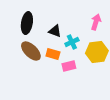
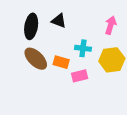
black triangle: (55, 31) -> (59, 21), moved
cyan cross: (72, 42) -> (83, 48), turned 32

